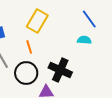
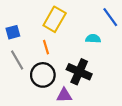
cyan semicircle: (84, 40) -> (93, 39), moved

